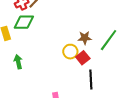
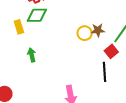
yellow circle: (70, 52) -> (85, 33), moved
red square: (83, 58) -> (111, 51), moved

